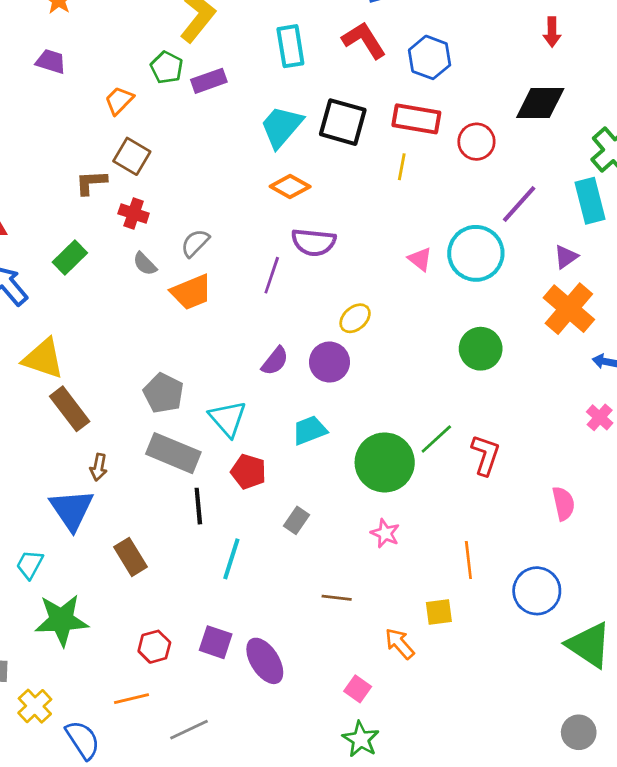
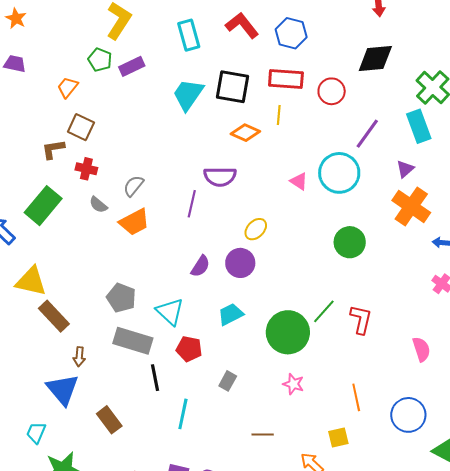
orange diamond: (290, 187) -> (245, 133), moved
green rectangle: (70, 258) -> (43, 206), size x1.5

